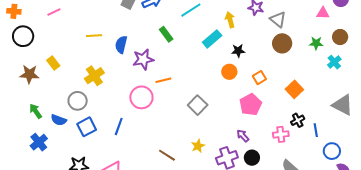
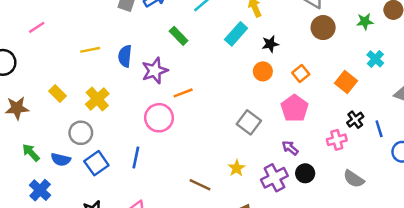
cyan cross: (334, 62) -> (375, 59), moved
yellow rectangle: (53, 63) -> (58, 93), moved
gray square: (198, 105) -> (249, 122), moved

